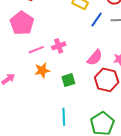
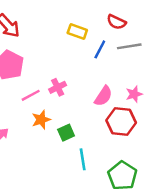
green square: (68, 80) -> (66, 133), moved
cyan line: (64, 117) -> (83, 159), moved

